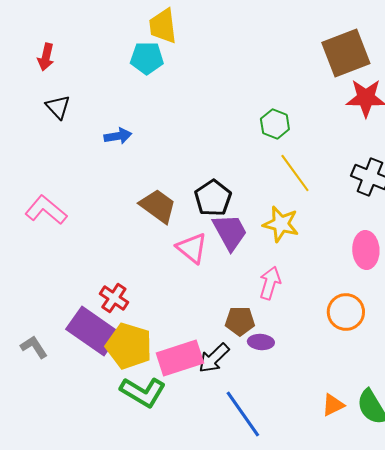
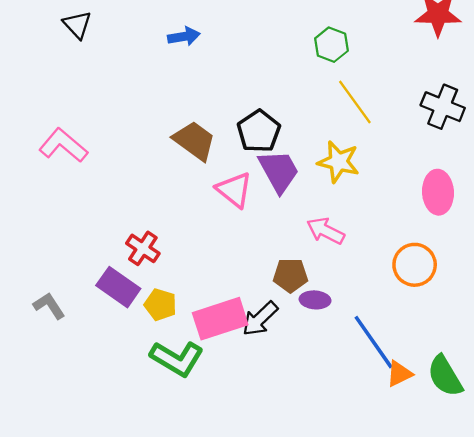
blue arrow: (118, 136) -> (184, 36), moved
pink arrow: (270, 283) -> (326, 231), turned -80
purple rectangle: (93, 331) -> (118, 287), size x0.7
yellow pentagon: (129, 346) -> (160, 305), size x0.6
blue line: (243, 414) -> (374, 342), moved

